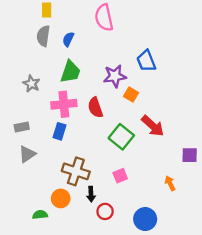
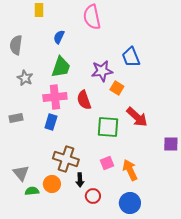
gray semicircle: (43, 36) -> (16, 45), moved
green square: (121, 137) -> (108, 127), turned -35
gray triangle: (27, 154) -> (21, 173), moved, turned -36
orange arrow: (170, 183) -> (130, 170), moved, size x1.5
green semicircle: (40, 215) -> (32, 191), moved

